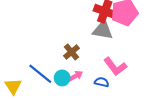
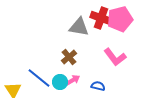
gray triangle: (103, 30) -> (79, 27), moved
pink L-shape: (115, 67) -> (115, 57), moved

